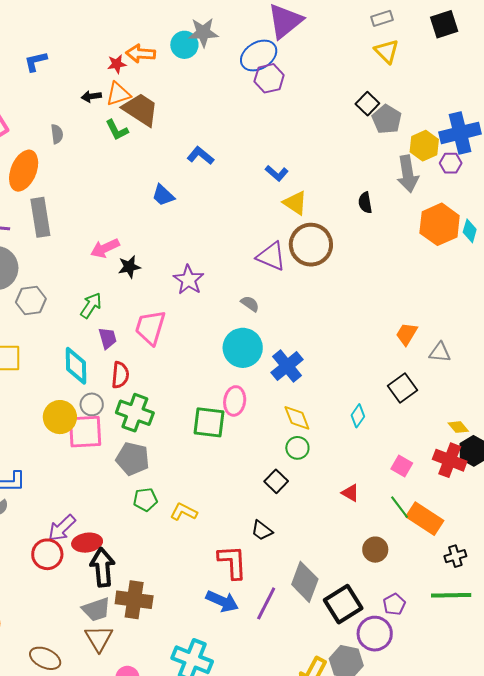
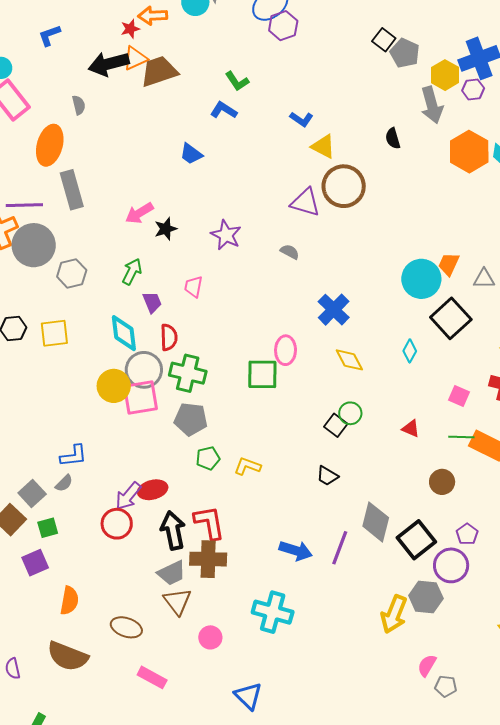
black arrow: (91, 96) -> (109, 64), size x2.0
brown trapezoid: (141, 110) -> (159, 71), turned -45
green L-shape: (117, 130) -> (237, 81), moved
pink trapezoid: (150, 327) -> (193, 287), size x0.6
cyan circle: (243, 348) -> (421, 279), moved
black square: (402, 388) -> (451, 318), size x1.4
gray circle: (92, 404) -> (144, 370), size x1.6
green circle: (297, 448) -> (350, 413), moved
green line: (400, 507) -> (461, 437), turned -45
red ellipse: (87, 543) -> (153, 490), moved
red L-shape: (232, 562) -> (209, 523), moved

